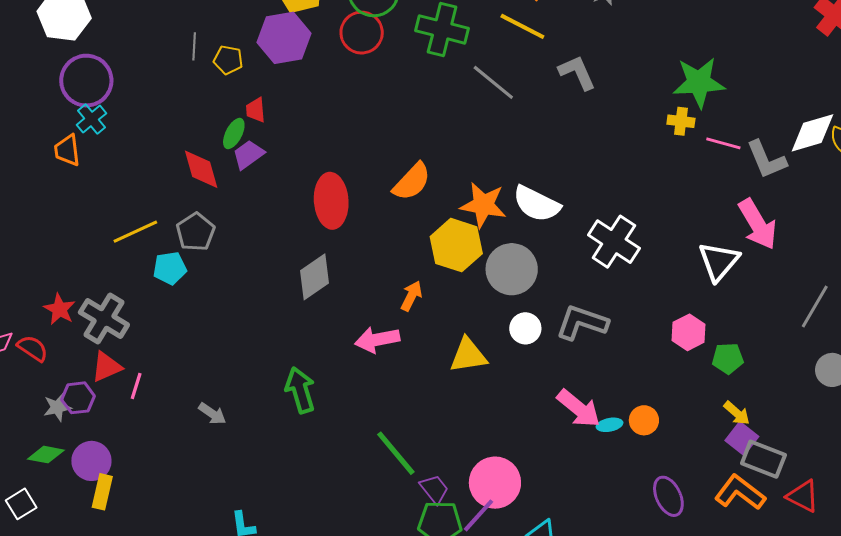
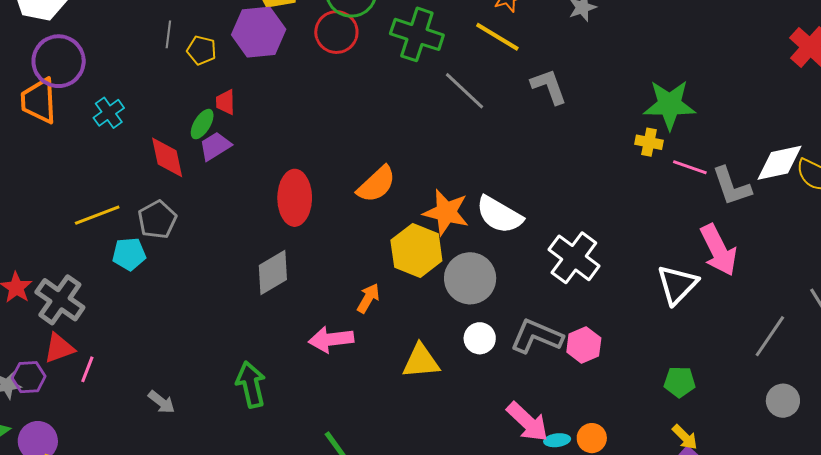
cyan cross: (92, 119) -> (109, 113), moved
orange trapezoid: (67, 150) -> (39, 101), moved, size x1.4
pink hexagon: (689, 332) -> (584, 345), moved

